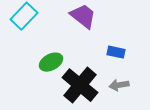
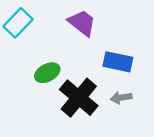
blue rectangle: (116, 52) -> (118, 62), size x1.5

